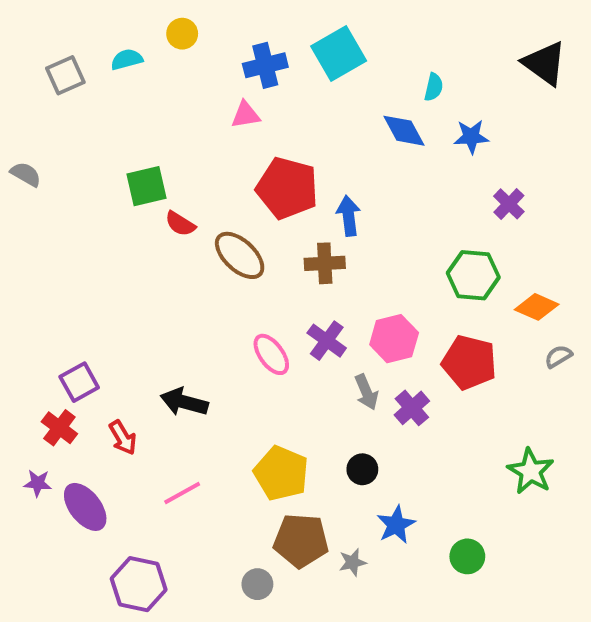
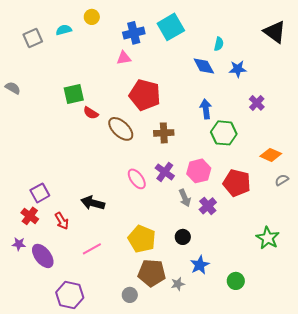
blue arrow: (349, 216) -> (206, 109), moved
green hexagon: (473, 275) -> (224, 133), moved

